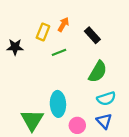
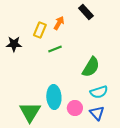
black rectangle: (92, 35) -> (86, 12), moved
pink circle: (77, 125) -> (75, 108), moved

